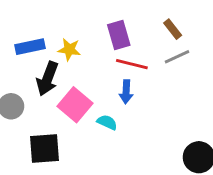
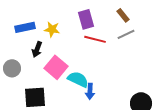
black arrow: (47, 79) -> (37, 49), size x0.7
blue arrow: (126, 92) -> (90, 91), moved
cyan semicircle: (107, 122) -> (78, 79), size x1.5

